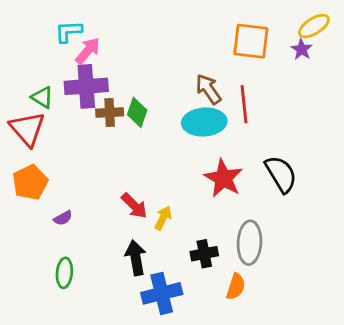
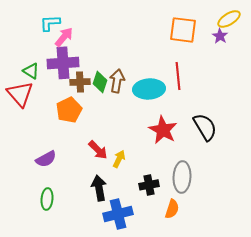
brown arrow: (208, 89) -> (117, 81), moved, turned 45
orange pentagon: (30, 182) -> (69, 110), moved
purple semicircle: (63, 218) -> (46, 159), size x1.5

